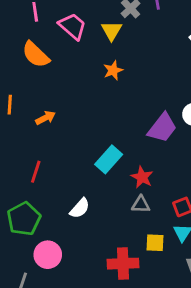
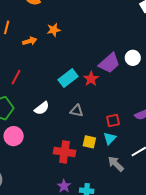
orange star: (113, 70) -> (54, 30), moved
red star: (142, 177) -> (91, 79), moved
gray triangle: (141, 204) -> (77, 111), moved

